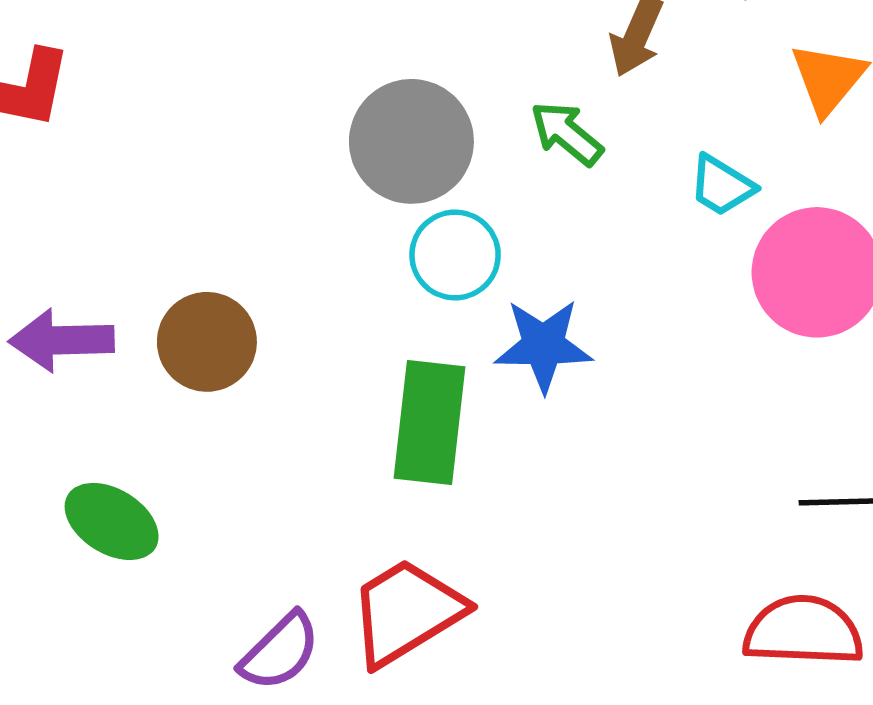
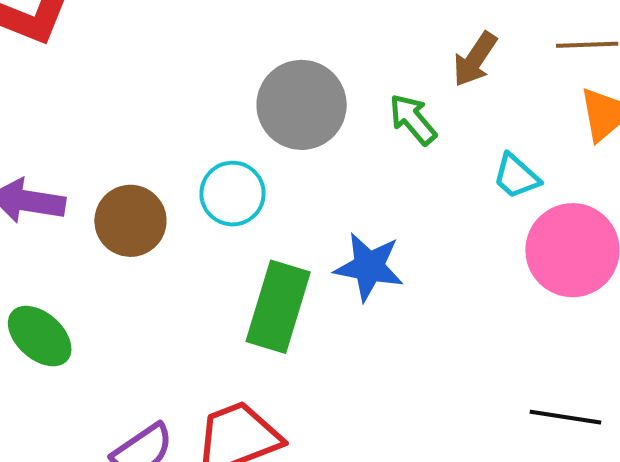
cyan circle: (455, 255) -> (233, 194), moved

